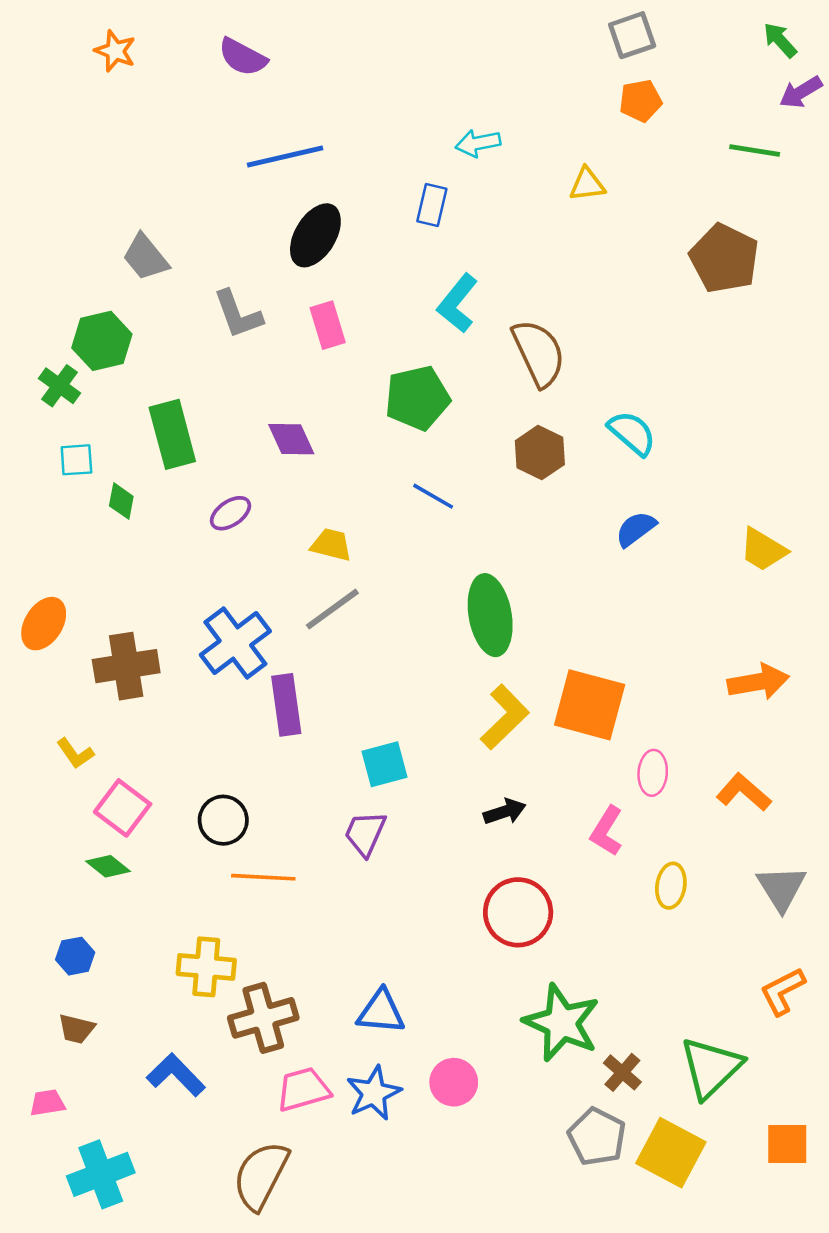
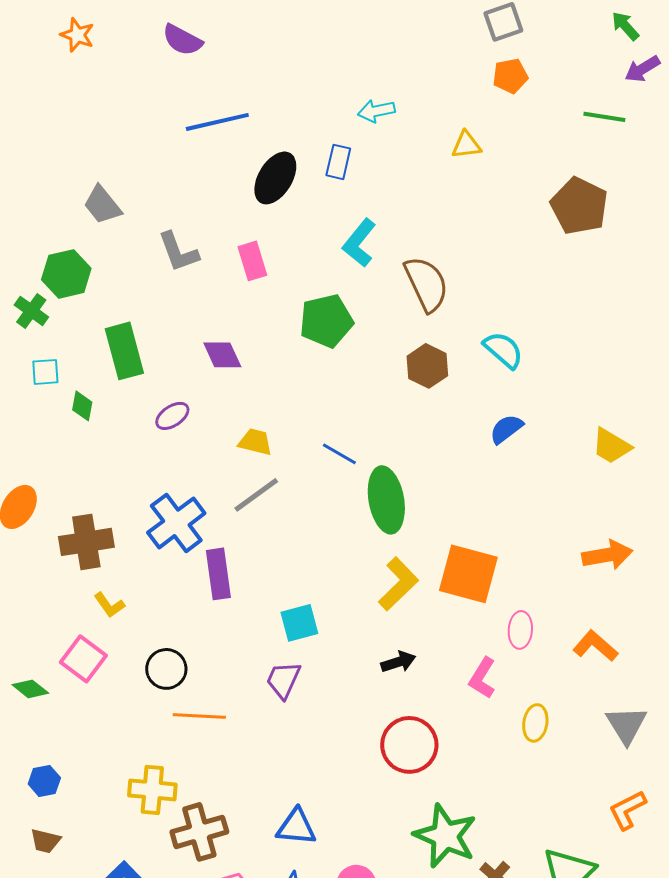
black ellipse: (315, 235) -> (275, 178), moved
blue line: (433, 496) -> (339, 454), moved
yellow L-shape: (75, 753) -> (109, 605), moved
green diamond: (108, 866) -> (30, 689), moved

